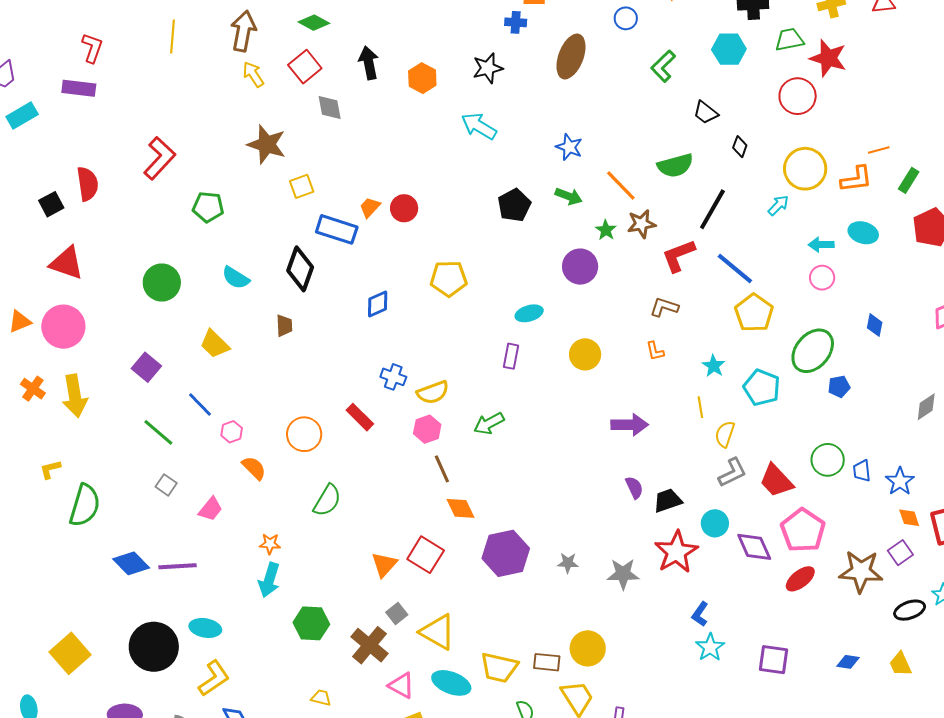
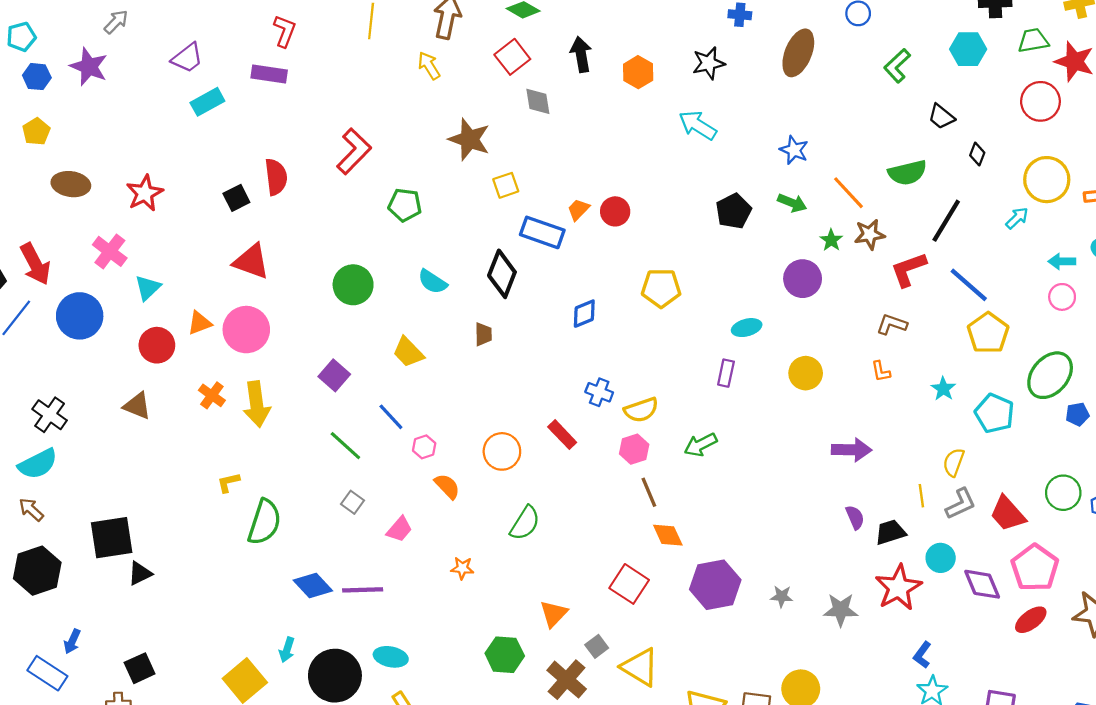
yellow arrow: (253, 74) -> (429, 66), moved
yellow line: (700, 407) -> (921, 496), moved
orange triangle: (384, 564) -> (554, 614), moved
cyan arrow: (269, 580) -> (287, 650), moved, size x0.7

